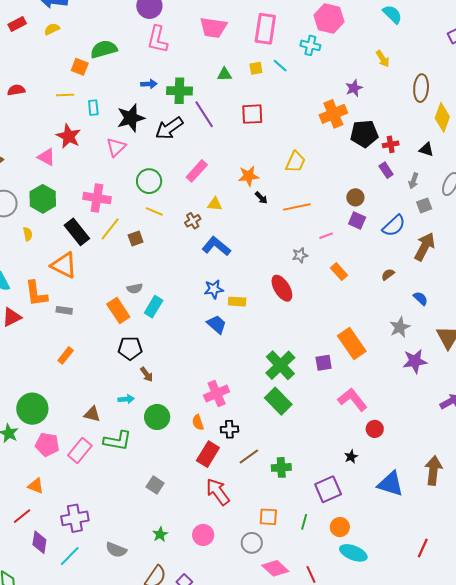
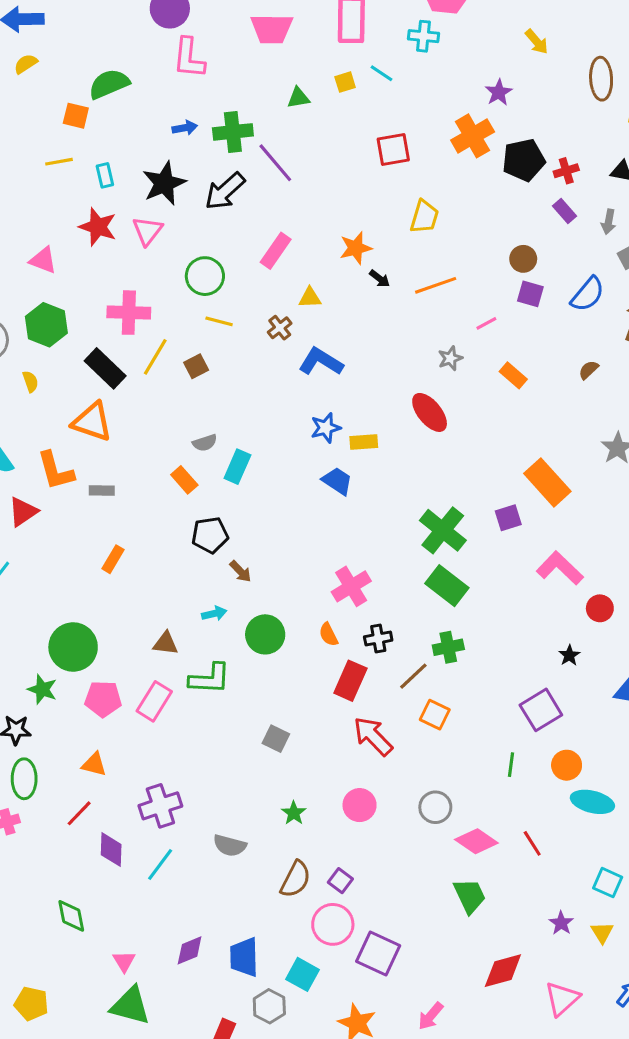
red square: (252, 114) -> (393, 150), moved
red star: (69, 136) -> (98, 227), moved
orange rectangle: (118, 311) -> (184, 480), size x0.7
green cross: (281, 467) -> (448, 647), moved
orange square: (268, 517) -> (435, 715), moved, turned 30

